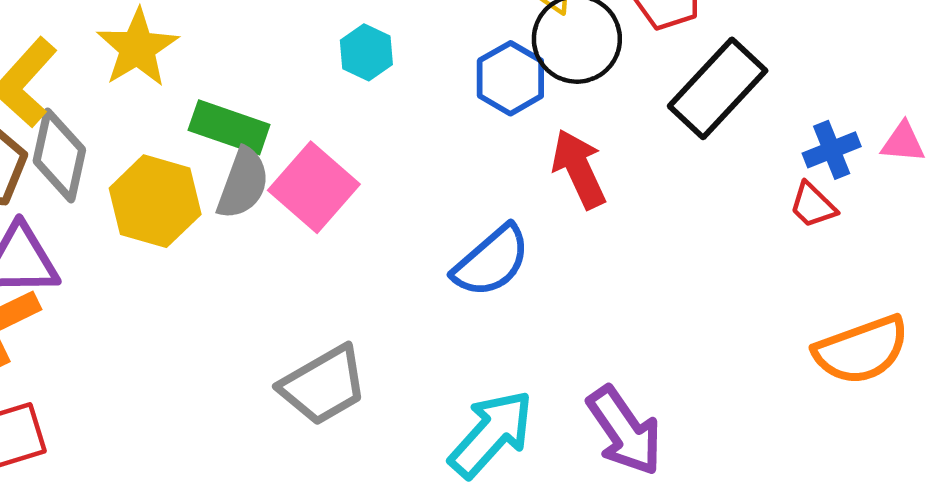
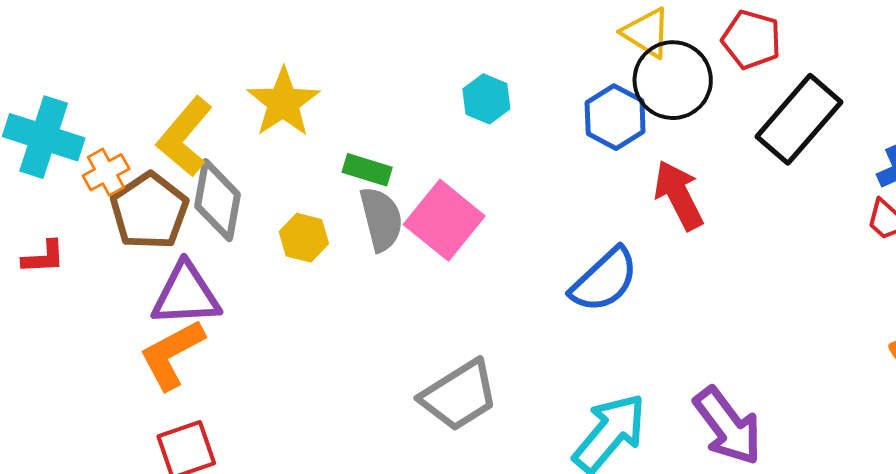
green rectangle: (229, 127) -> (367, 170), size x0.7
gray semicircle: (243, 183) -> (381, 219), turned -32
yellow hexagon: (155, 201) -> (304, 238), size x0.6

